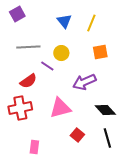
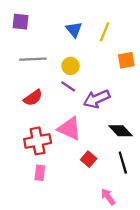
purple square: (17, 14) -> (20, 22), turned 35
orange square: (100, 52) -> (126, 60), moved
purple line: (47, 66) -> (68, 86), moved
red cross: (20, 108) -> (38, 141), moved
pink triangle: (60, 108) -> (69, 128), turned 40

